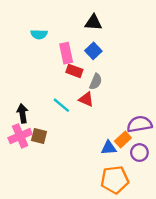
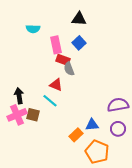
gray semicircle: (96, 82) -> (69, 69), moved, turned 136
red triangle: (86, 99) -> (56, 85), moved
cyan line: (61, 105) -> (50, 101), moved
orange rectangle: (123, 140) -> (76, 135), moved
orange pentagon: (115, 180) -> (97, 152), turned 30

